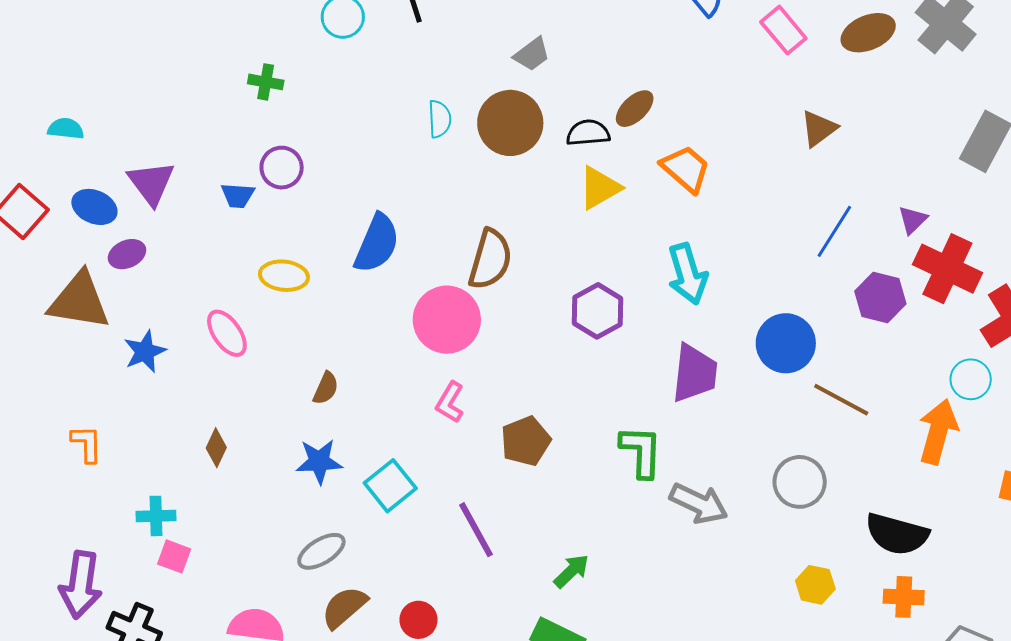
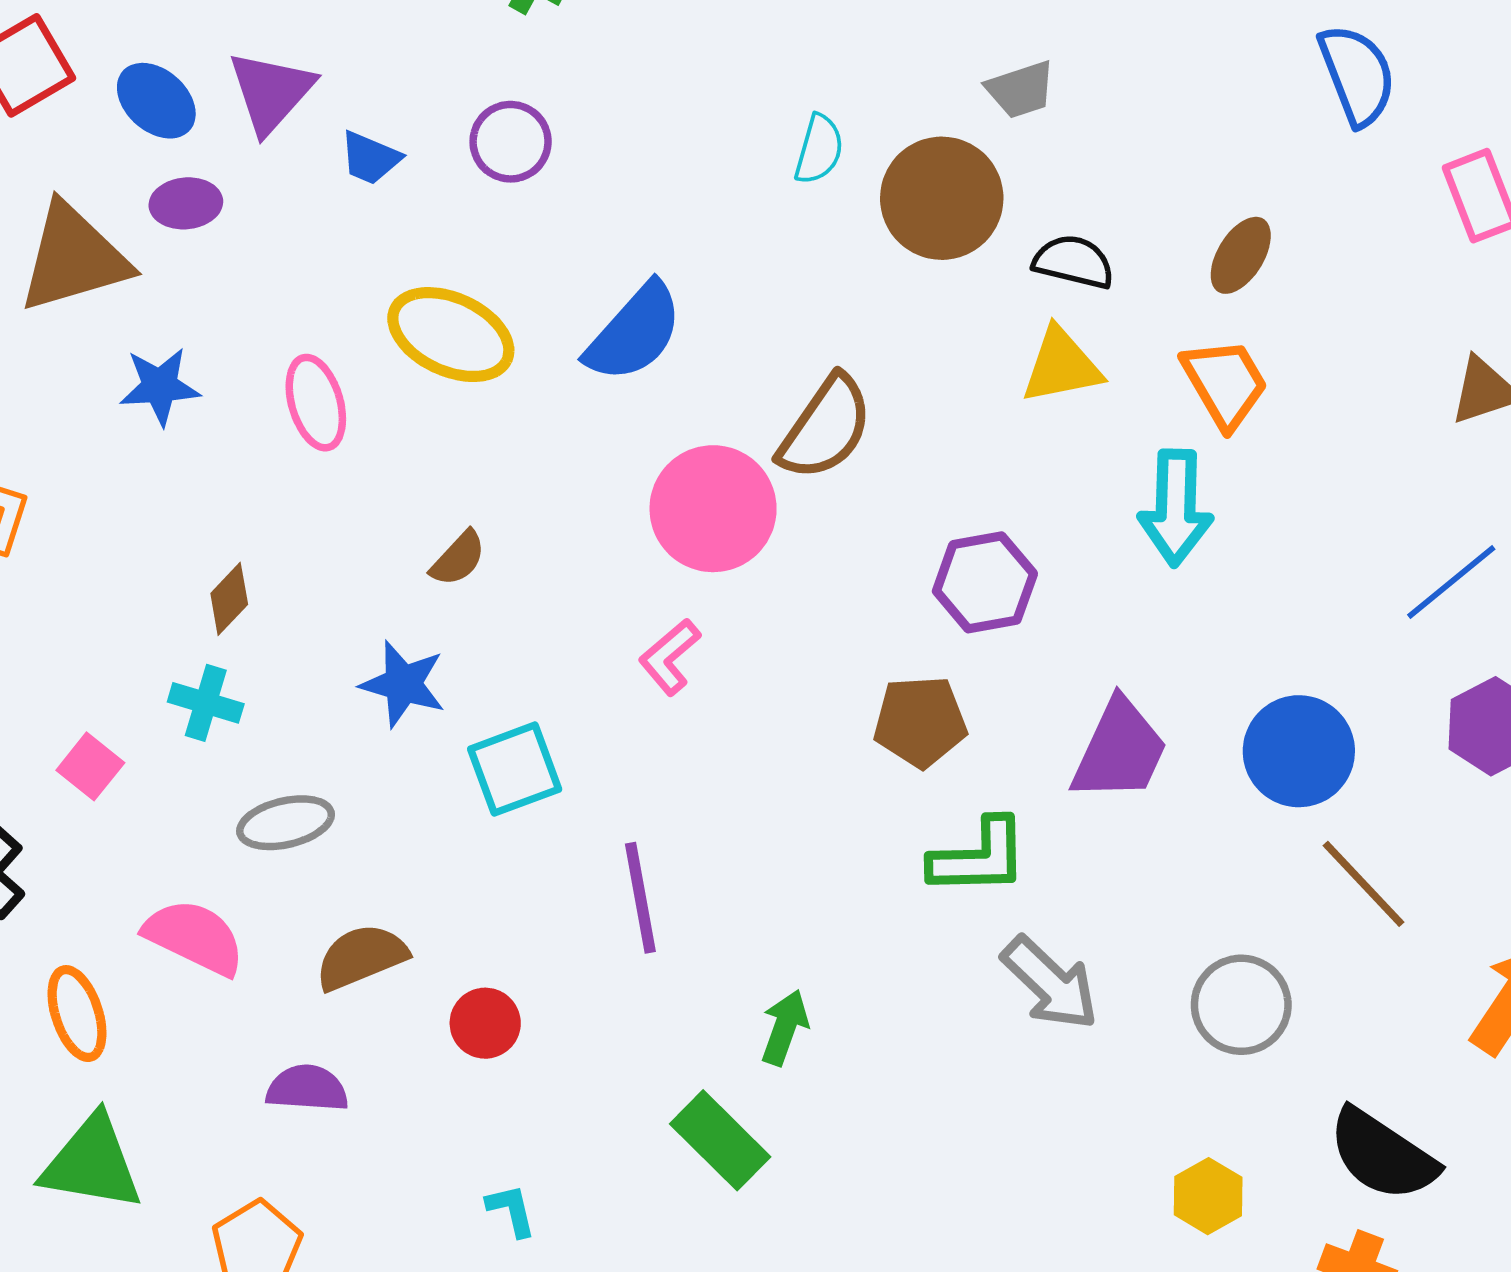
brown ellipse: (635, 109) -> (1241, 255), moved, turned -33
blue trapezoid: (238, 195) -> (370, 158), moved
cyan arrow: (688, 274) -> (1176, 508), moved
yellow ellipse: (284, 276) -> (451, 335), size x1.4
brown triangle: (79, 301) -> (74, 258), turned -44
brown pentagon: (526, 441) -> (920, 722), moved
green L-shape: (641, 451) -> (979, 857), turned 68
cyan cross: (156, 516) -> (206, 703), moved
gray ellipse: (321, 551) -> (286, 823), moved
green arrow: (571, 571) -> (785, 1027), turned -45

